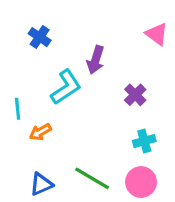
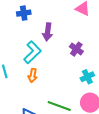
blue cross: (40, 37) -> (24, 13), moved, turned -32
orange arrow: (40, 132) -> (33, 75), moved, turned -40

